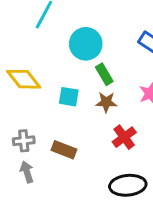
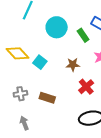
green rectangle: (104, 74) -> (83, 35), moved
cyan square: (69, 97) -> (40, 62), moved, turned 32
gray arrow: (27, 172) -> (24, 123), moved

